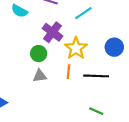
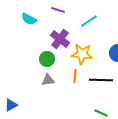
yellow star: (76, 48) -> (82, 54), turned -30

